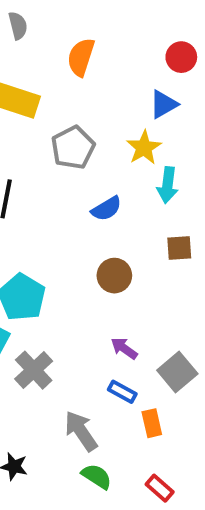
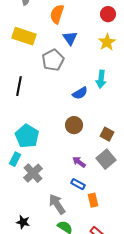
blue triangle: (164, 104) -> (70, 38), moved, turned -35
yellow star: (144, 148) -> (107, 42), moved
blue semicircle: (106, 209) -> (80, 93), moved
brown square: (179, 248) -> (107, 134), moved, turned 32
gray square: (177, 372) -> (106, 159), moved

